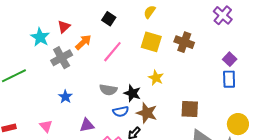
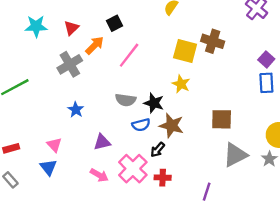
black square: (109, 19) -> (114, 23), moved, turned 32
cyan star: (40, 37) -> (36, 26), moved, turned -30
yellow square: (151, 42) -> (185, 51), moved

